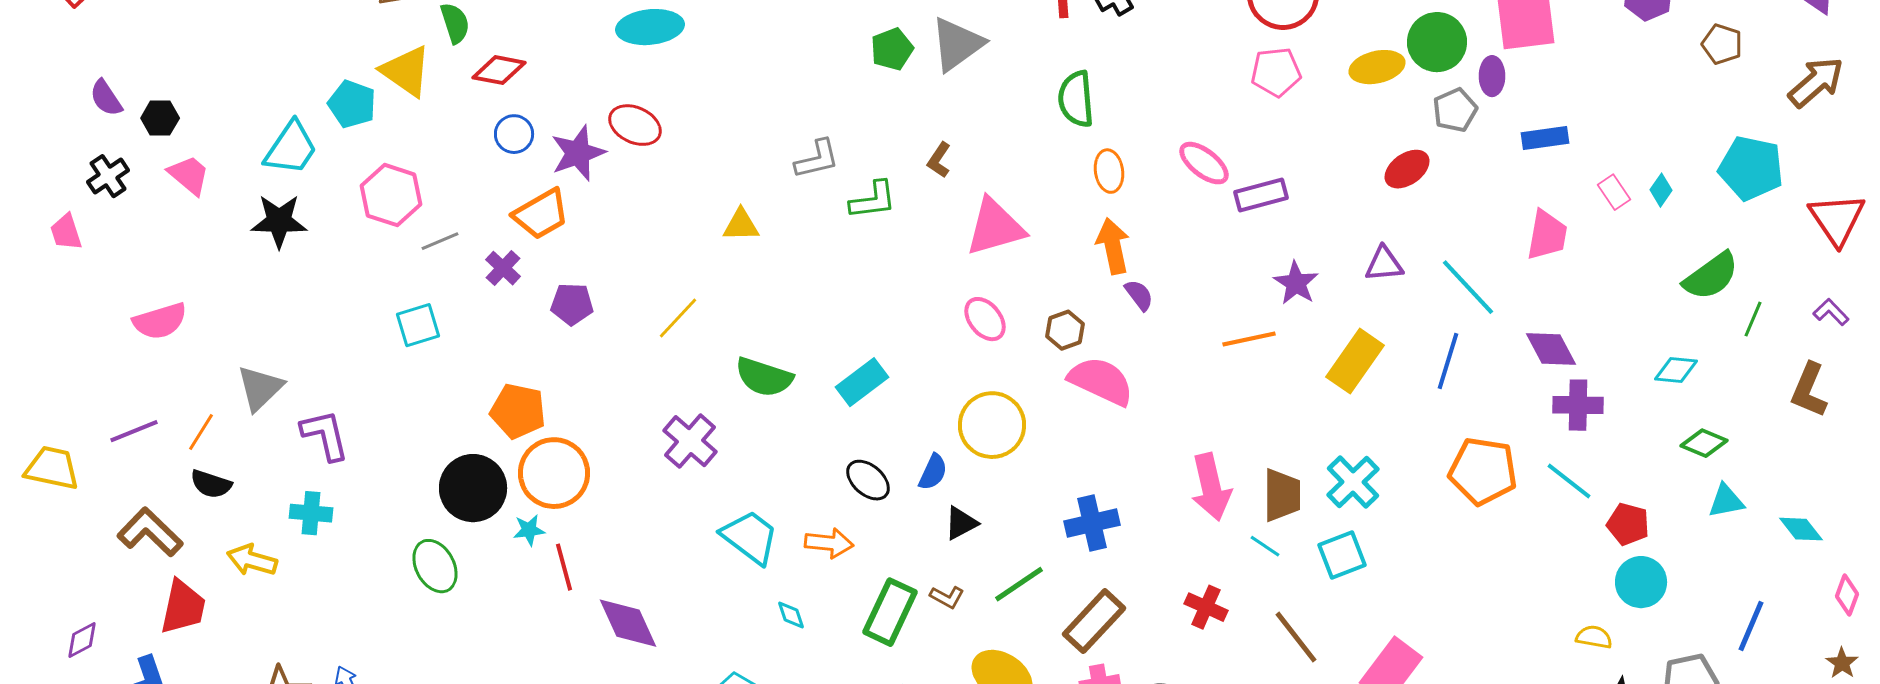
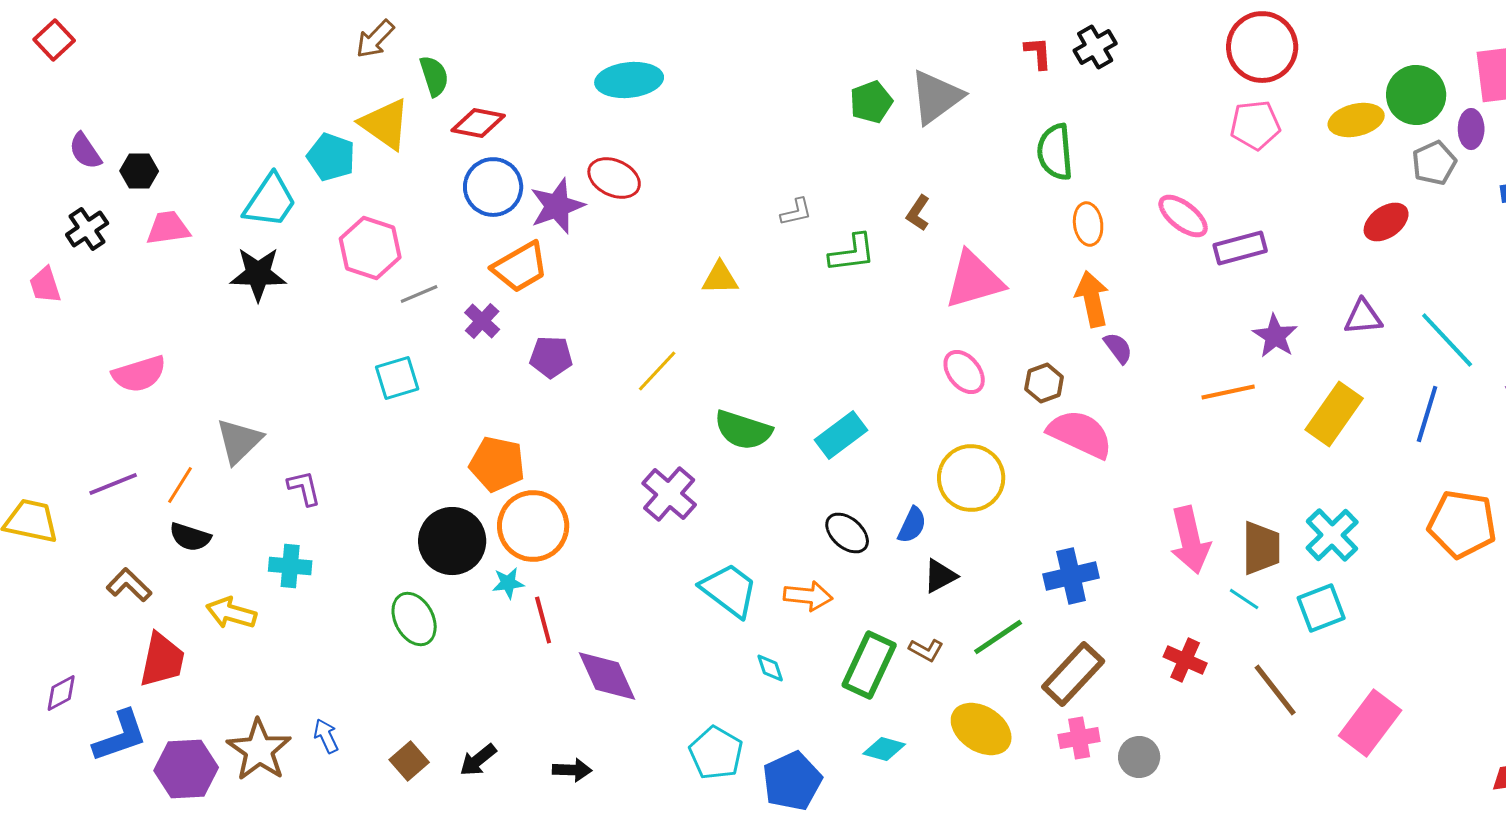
blue circle: (514, 134) -> (493, 187), size x1.5
gray L-shape: (817, 159) -> (796, 212), size x0.7
pink trapezoid: (189, 175) -> (168, 228), turned -48
purple L-shape: (325, 435) -> (304, 488), size x0.7
brown L-shape: (150, 532) -> (129, 585), size x0.7

